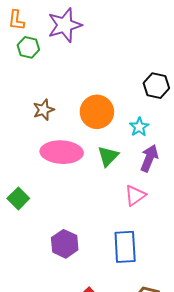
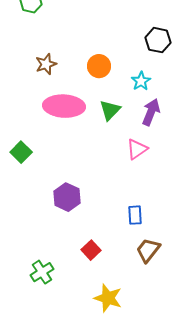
orange circle: (97, 112) -> (99, 66), size x0.7
blue rectangle: (125, 247) -> (135, 215), moved, size x0.6

